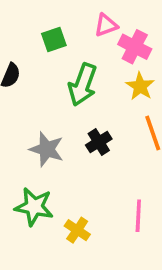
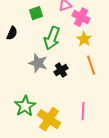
gray star: (47, 149) -> (38, 63), moved
green star: (34, 207) -> (25, 106), turned 30
yellow cross: (77, 230) -> (49, 119), size x1.6

